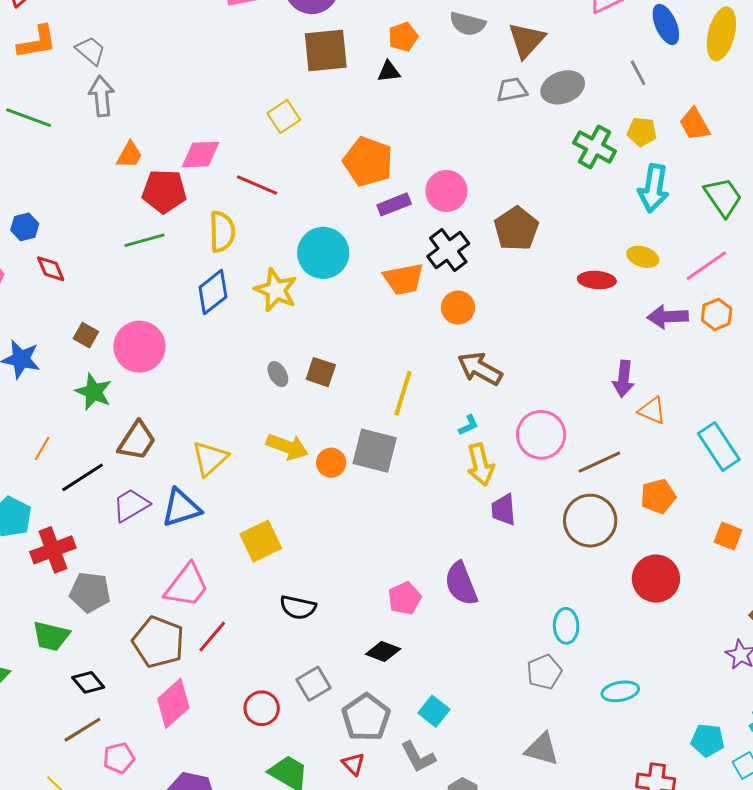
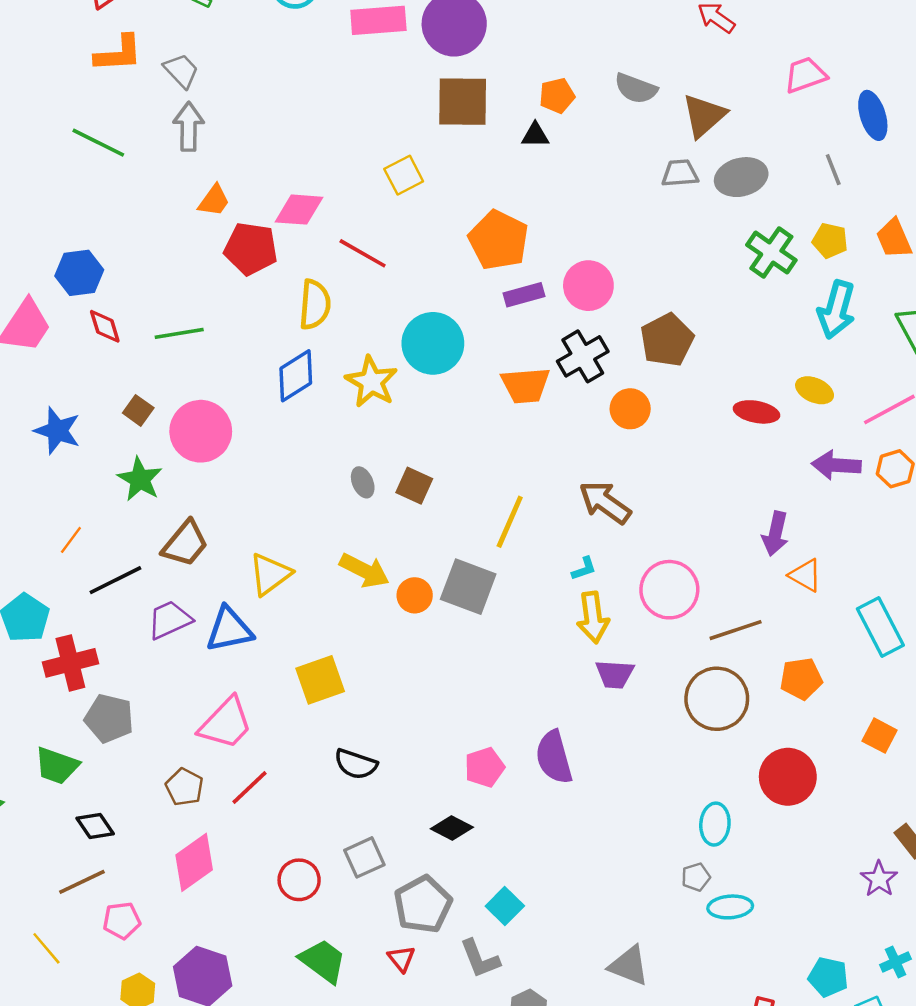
blue hexagon: (25, 227) -> (79, 273), size x1.4
green line: (144, 240) -> (179, 333), moved
orange circle: (458, 308) -> (630, 409), moved
purple trapezoid: (504, 510) -> (615, 674), turned -88
cyan ellipse: (566, 626) -> (715, 824), moved
brown pentagon: (158, 642) -> (184, 787), size x0.6
gray pentagon: (544, 672) -> (696, 877), moved, size x0.7

